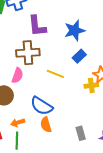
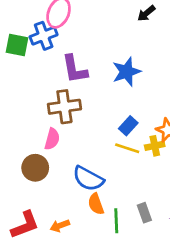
blue rectangle: (79, 56) -> (128, 126), moved
yellow line: (55, 74) -> (127, 148), moved
orange arrow: (18, 123) -> (60, 226), moved
green line: (17, 141) -> (116, 221), moved

